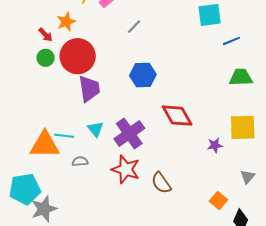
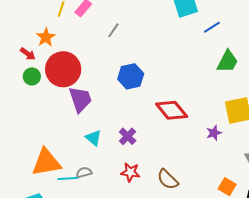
green trapezoid: (241, 77) -> (228, 61), turned 130
purple cross: (129, 134) -> (128, 136), size x0.6
cyan line: (64, 136) -> (68, 179), moved
red star: (126, 169) -> (130, 172), size x0.7

